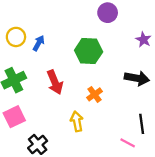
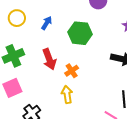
blue arrow: (39, 43) -> (47, 23), moved
orange cross: (94, 94) -> (72, 71), moved

